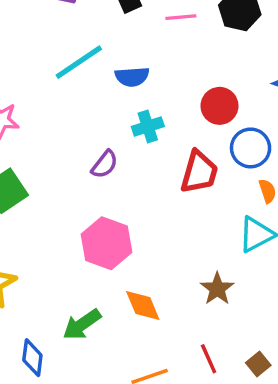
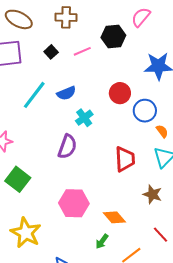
purple semicircle: (105, 164) -> (67, 147), size x1.4
red trapezoid: (199, 172) -> (125, 159), moved
pink hexagon: (106, 243) -> (74, 203), moved
green arrow: (82, 324) -> (102, 241), moved, size x0.7

